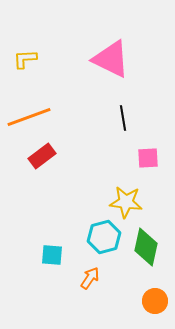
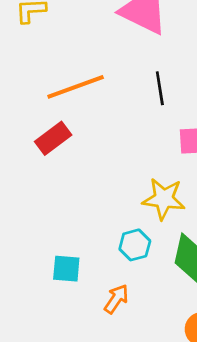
orange line: (29, 117) -> (76, 87), moved
cyan hexagon: (104, 237) -> (135, 245), size x0.7

